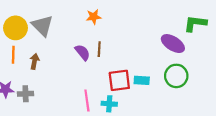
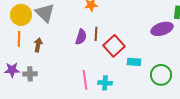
purple ellipse: (173, 44) -> (162, 29), turned -50
purple semicircle: (82, 52) -> (81, 37), turned 56
green circle: (176, 76) -> (161, 75), moved
red square: (119, 80) -> (114, 46), moved, turned -35

